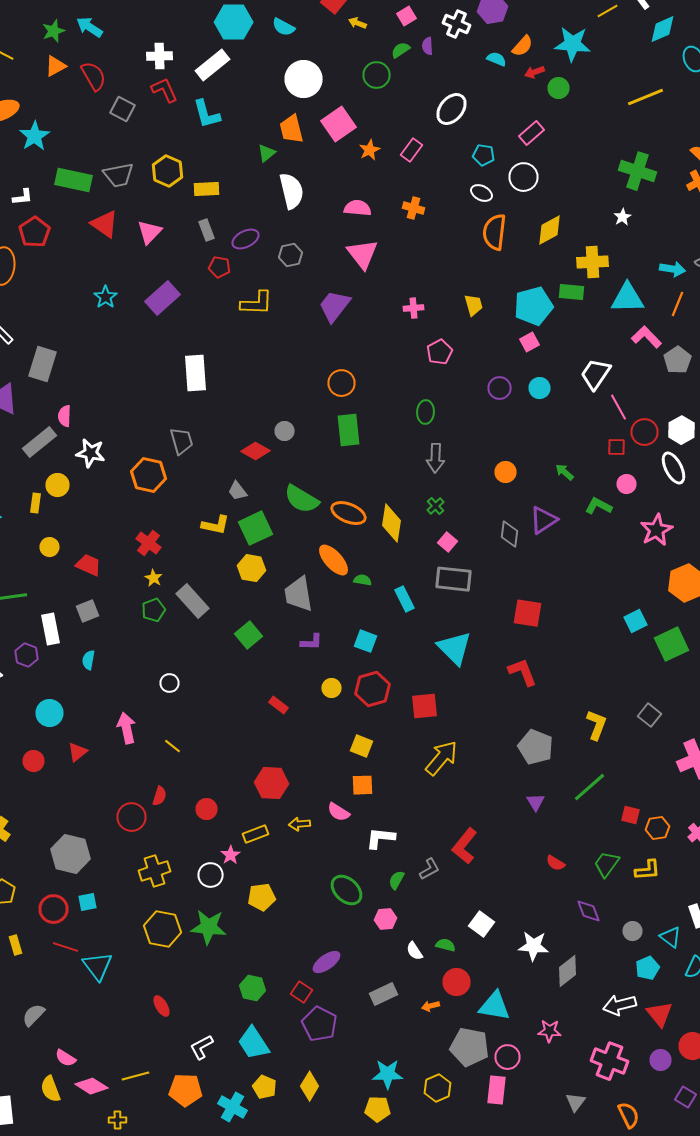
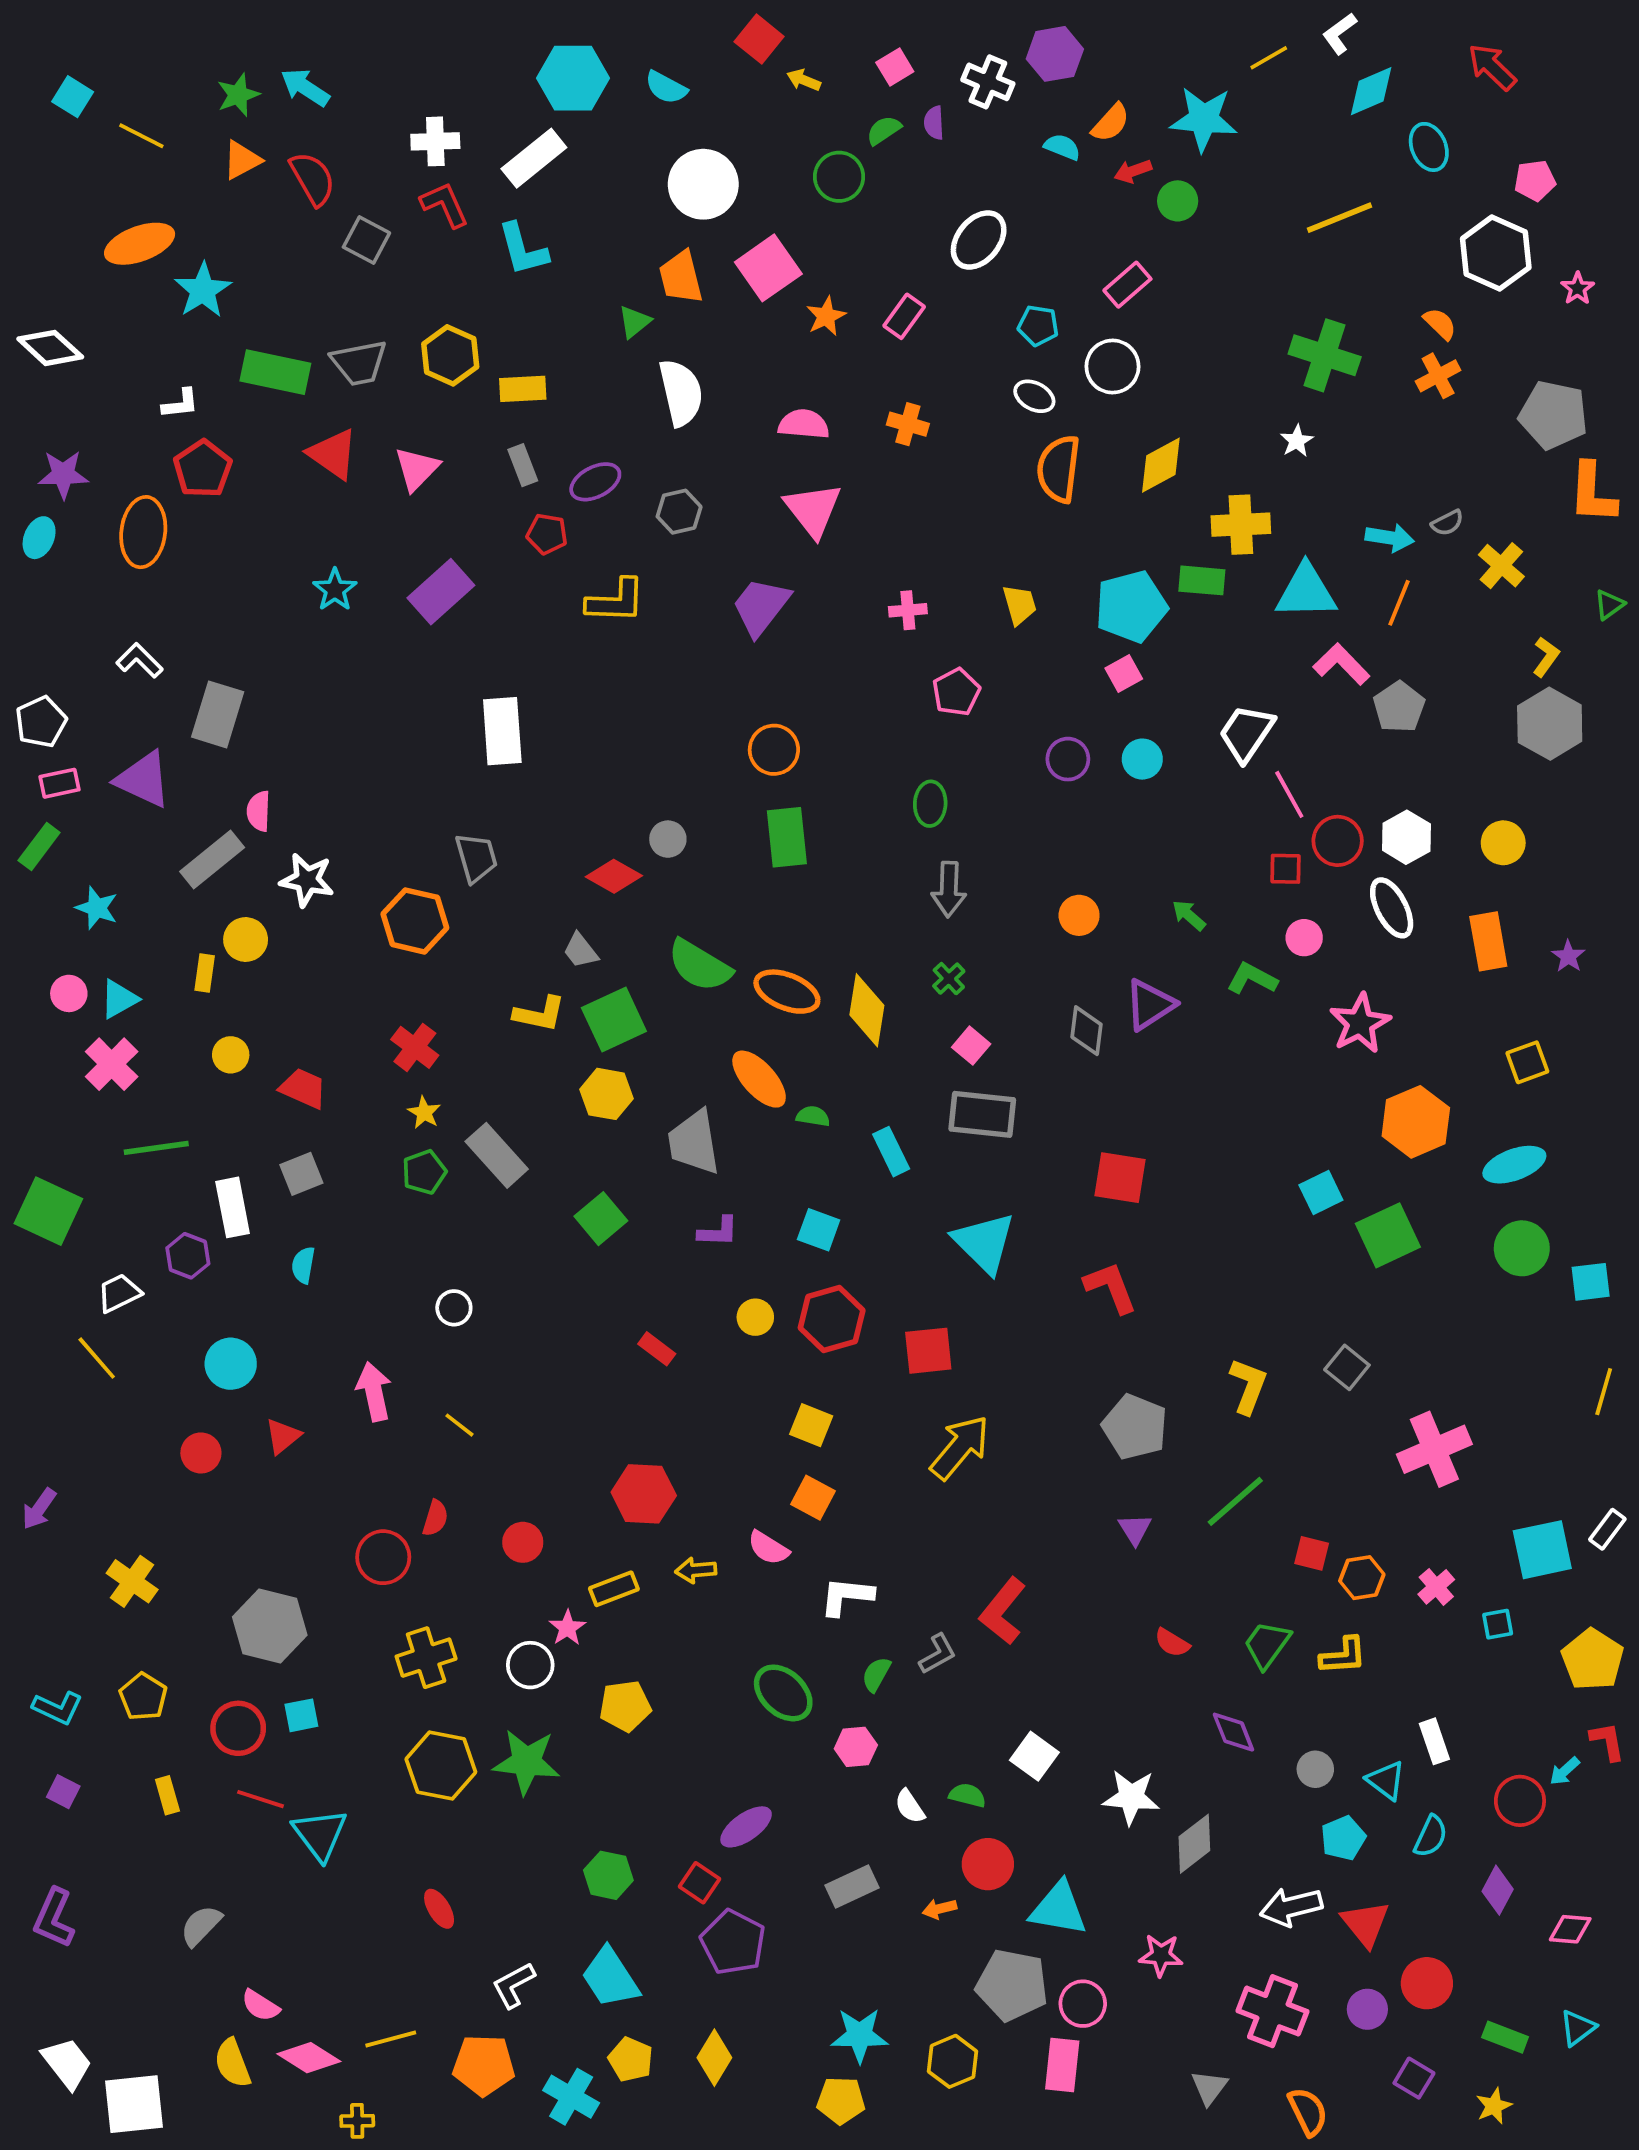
orange square: (362, 785) -> (813, 1498), turned 30

